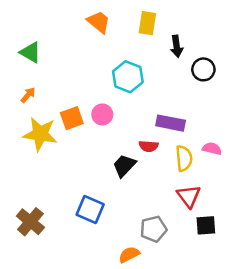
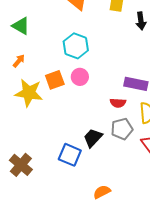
cyan hexagon: (128, 77) -> (76, 46), moved
black trapezoid: (124, 166) -> (93, 138), moved
gray pentagon: (153, 229) -> (122, 129), moved

